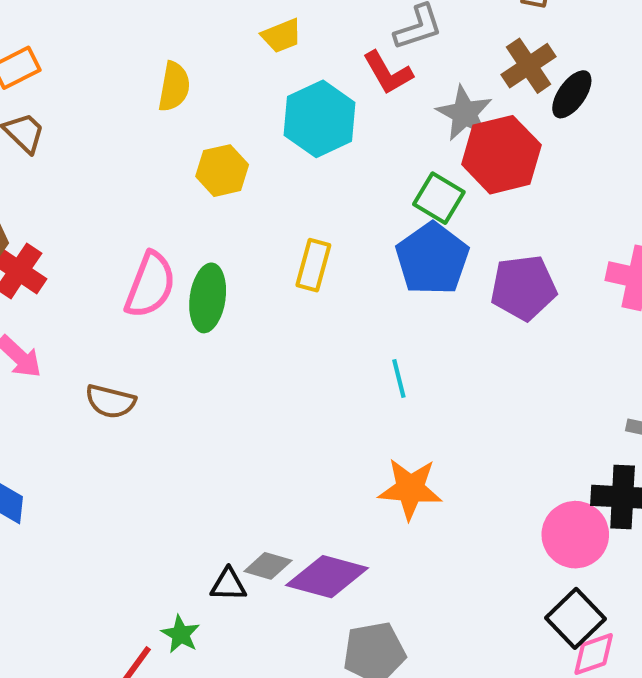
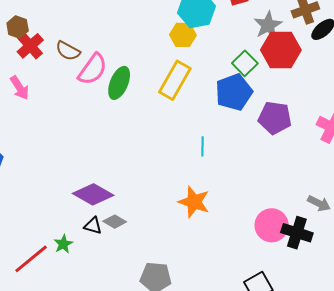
yellow hexagon: (222, 171) -> (183, 35), moved
yellow rectangle: (313, 265) -> (175, 80), size x1.5
brown semicircle: (110, 401) -> (68, 51), moved
pink circle: (575, 535) -> (272, 225), moved
purple diamond: (327, 577) -> (93, 194), moved

